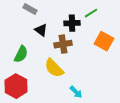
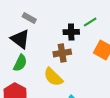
black triangle: (41, 30) -> (20, 39), moved, size x1.5

